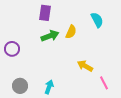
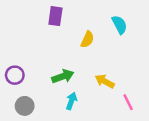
green arrow: (50, 36) -> (63, 76), moved
purple circle: (12, 49) -> (15, 75), moved
cyan arrow: (49, 87) -> (71, 101), moved

